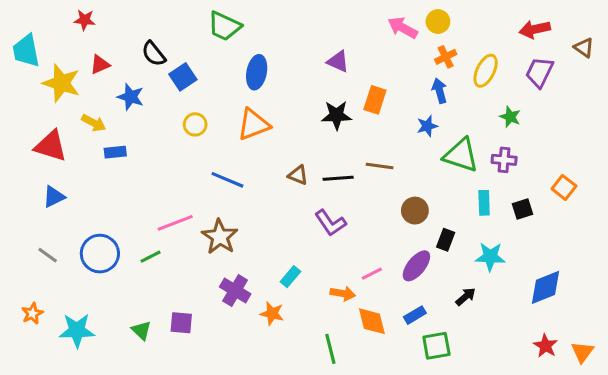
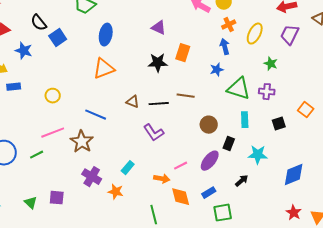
yellow circle: (195, 124) -> (53, 96), moved
blue line: (227, 180) -> (96, 115), moved
cyan rectangle: (484, 203) -> (245, 120), moved

